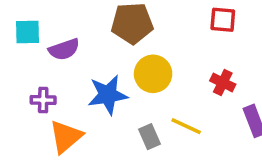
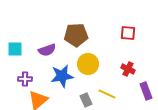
cyan square: (27, 32) -> (15, 49), moved
purple semicircle: (64, 49) -> (47, 50), moved

